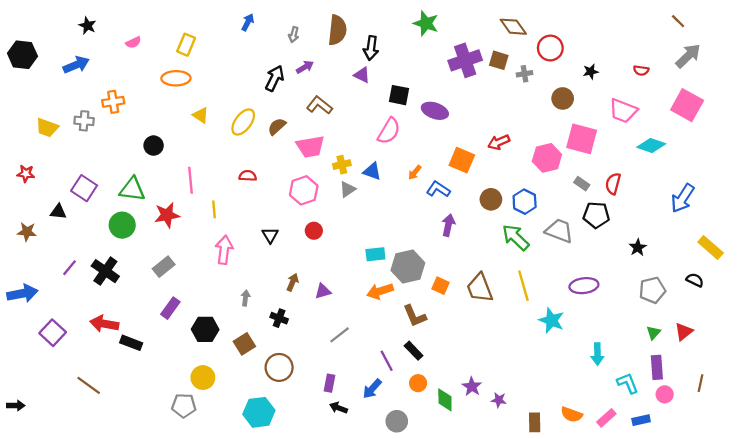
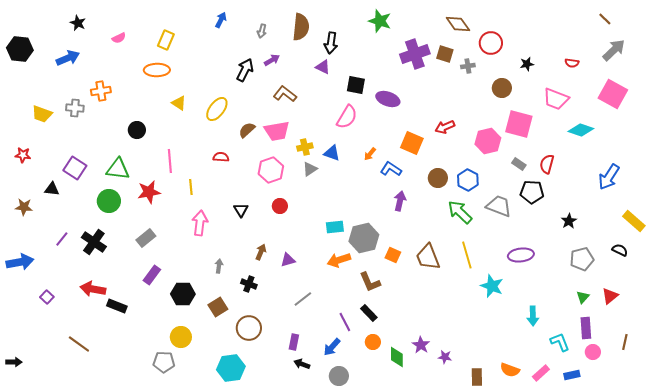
brown semicircle: (277, 126) -> (247, 130), moved
purple square: (53, 333) -> (47, 297), size x0.6
gray circle: (397, 421) -> (339, 376), moved

